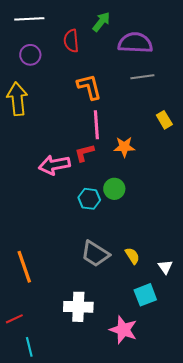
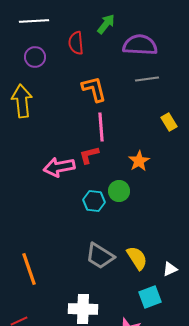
orange star: (124, 147) -> (139, 161), moved, turned -30
yellow semicircle: (132, 256) -> (137, 258), size x1.4
white triangle: (165, 267) -> (170, 269), turned 42

